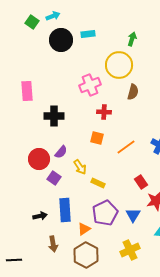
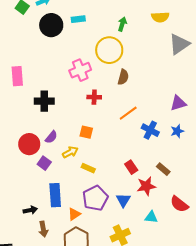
orange square: (97, 138) -> (86, 132), moved
orange line: (126, 147) -> (128, 113), moved
yellow arrow: (80, 167) -> (70, 152), turned -84
black arrow: (40, 216) -> (30, 210), moved

